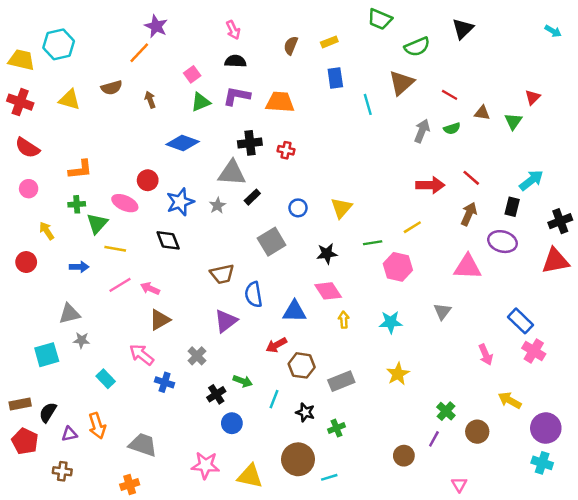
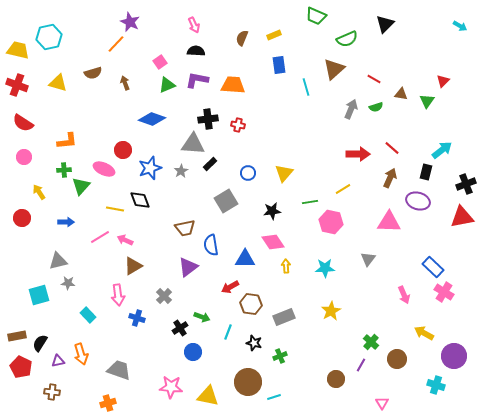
yellow line: (115, 249) -> (115, 209), moved
pink arrow: (142, 355) -> (118, 295), turned -135
cyan cross: (542, 463) -> (436, 385), moved

